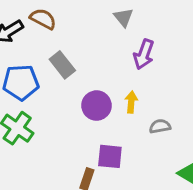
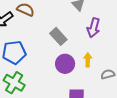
gray rectangle: (62, 65) -> (58, 36), moved

